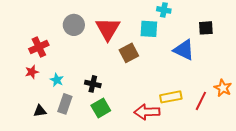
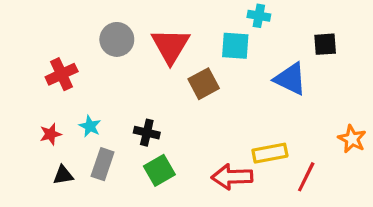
red star: (32, 72) -> (51, 134), moved
red line: (201, 101) -> (306, 177), moved

